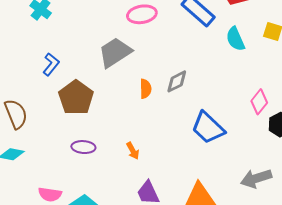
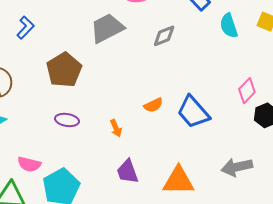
blue L-shape: (51, 64) -> (25, 28), moved
gray diamond: (177, 81) -> (164, 36), moved
orange semicircle: (145, 89) -> (153, 105), moved, turned 60

